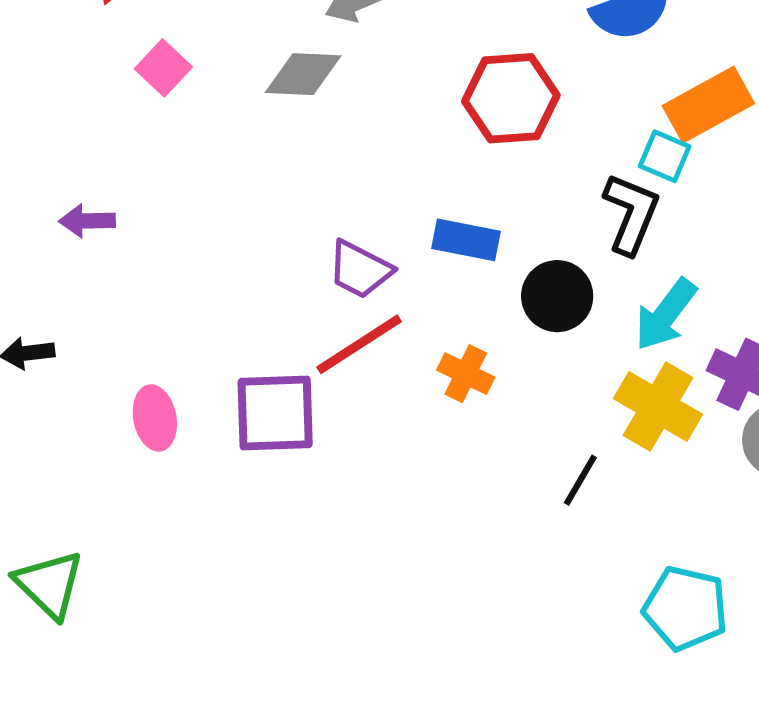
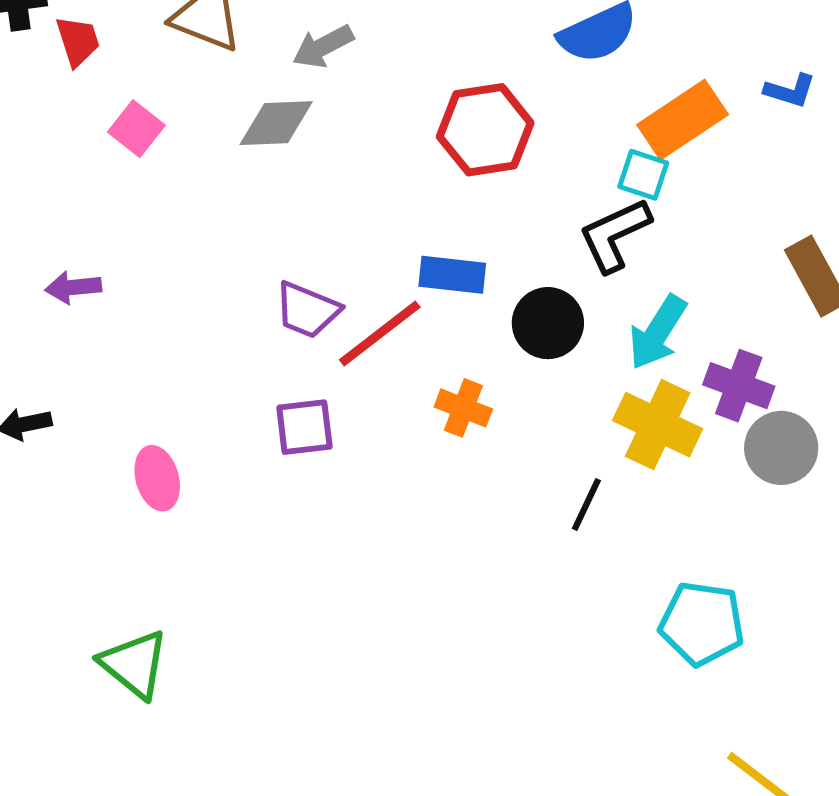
black L-shape: (631, 214) -> (615, 235), turned -132
purple trapezoid: (360, 270) -> (307, 310), moved
red line: (359, 344) -> (380, 334), moved
purple square: (275, 413) -> (304, 427), moved, size x0.7
green triangle: (49, 584) -> (134, 664), moved

